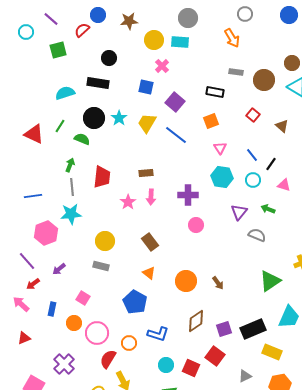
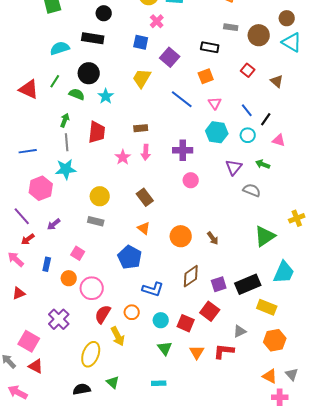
cyan star: (119, 118) -> (106, 96), moved
blue line: (176, 135) -> (182, 99), moved
orange circle: (129, 343) -> (132, 312), moved

